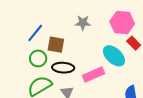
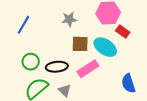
blue line: (35, 33) -> (23, 25), moved
brown square: (56, 45) -> (80, 44), moved

